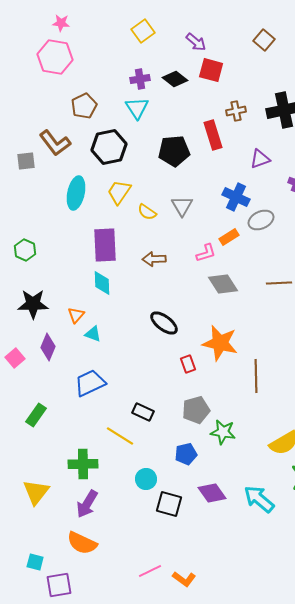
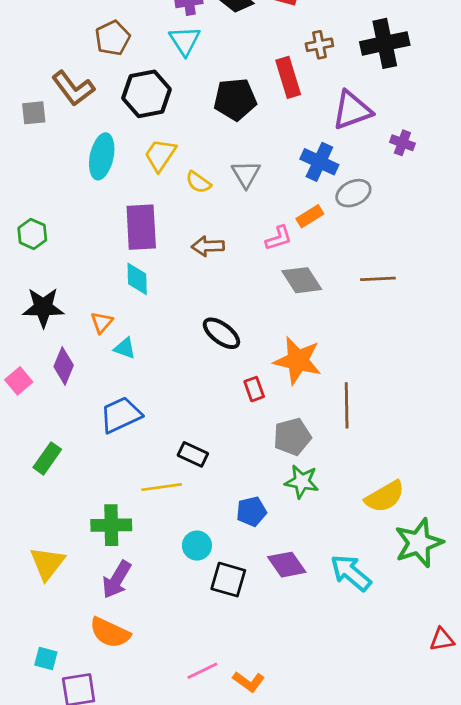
purple triangle: (260, 159) -> (352, 110), size x1.5
gray pentagon: (196, 410) -> (292, 437), moved
yellow line: (120, 436) -> (162, 487), turned -40

